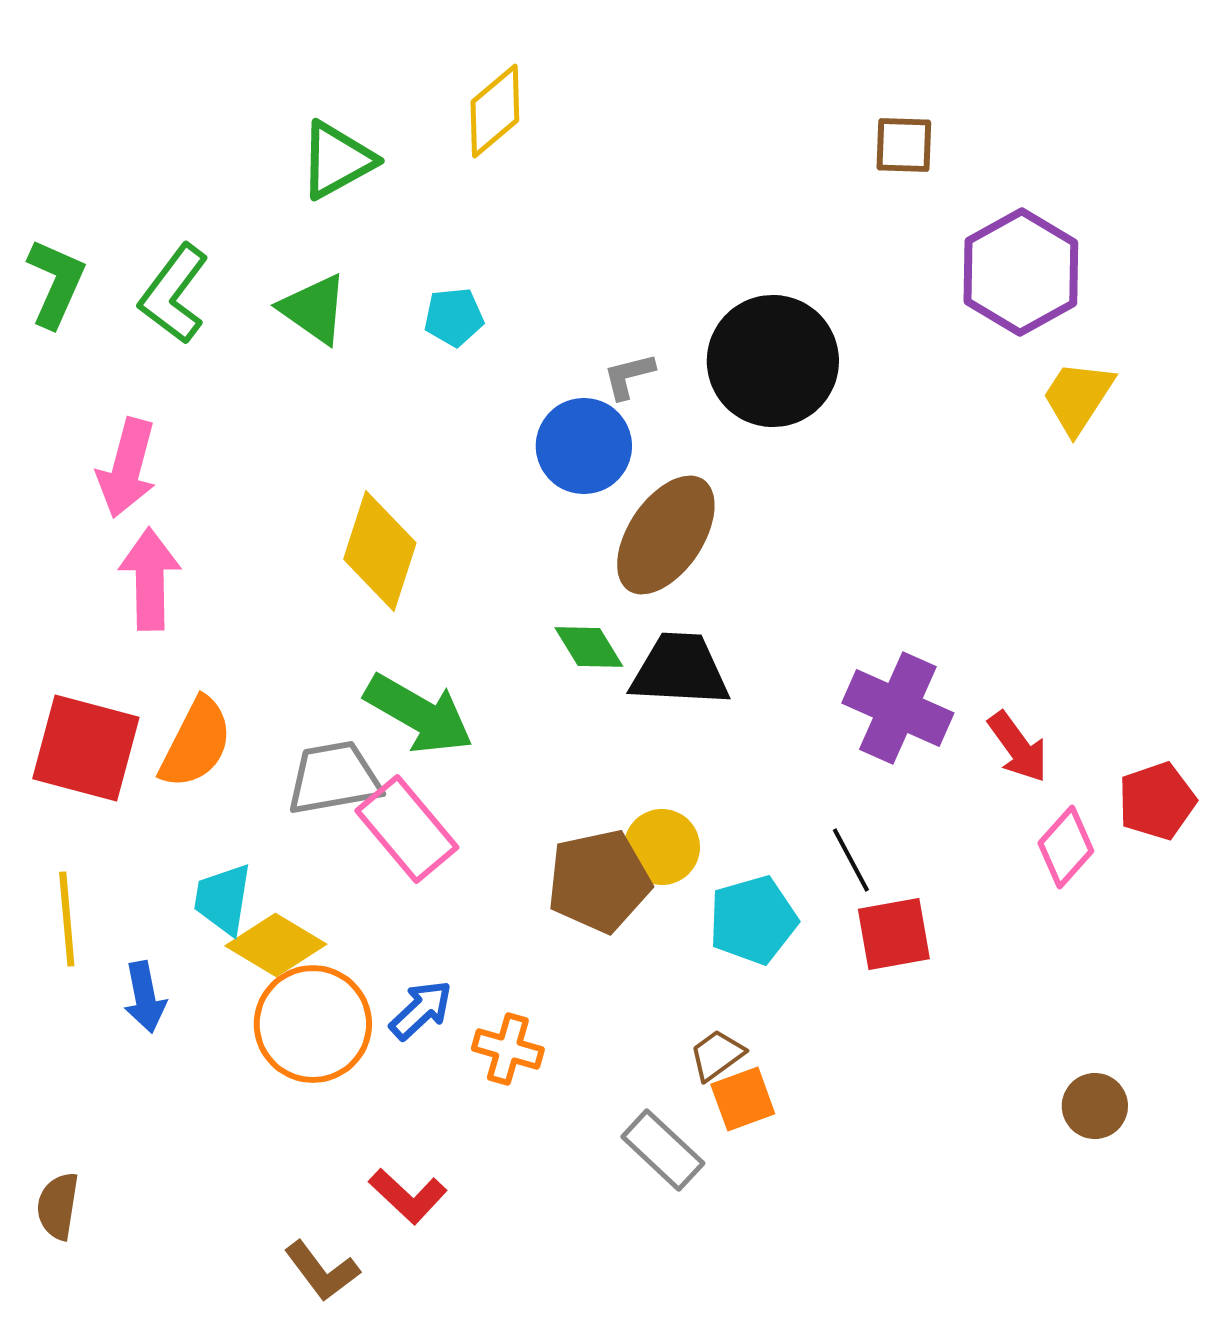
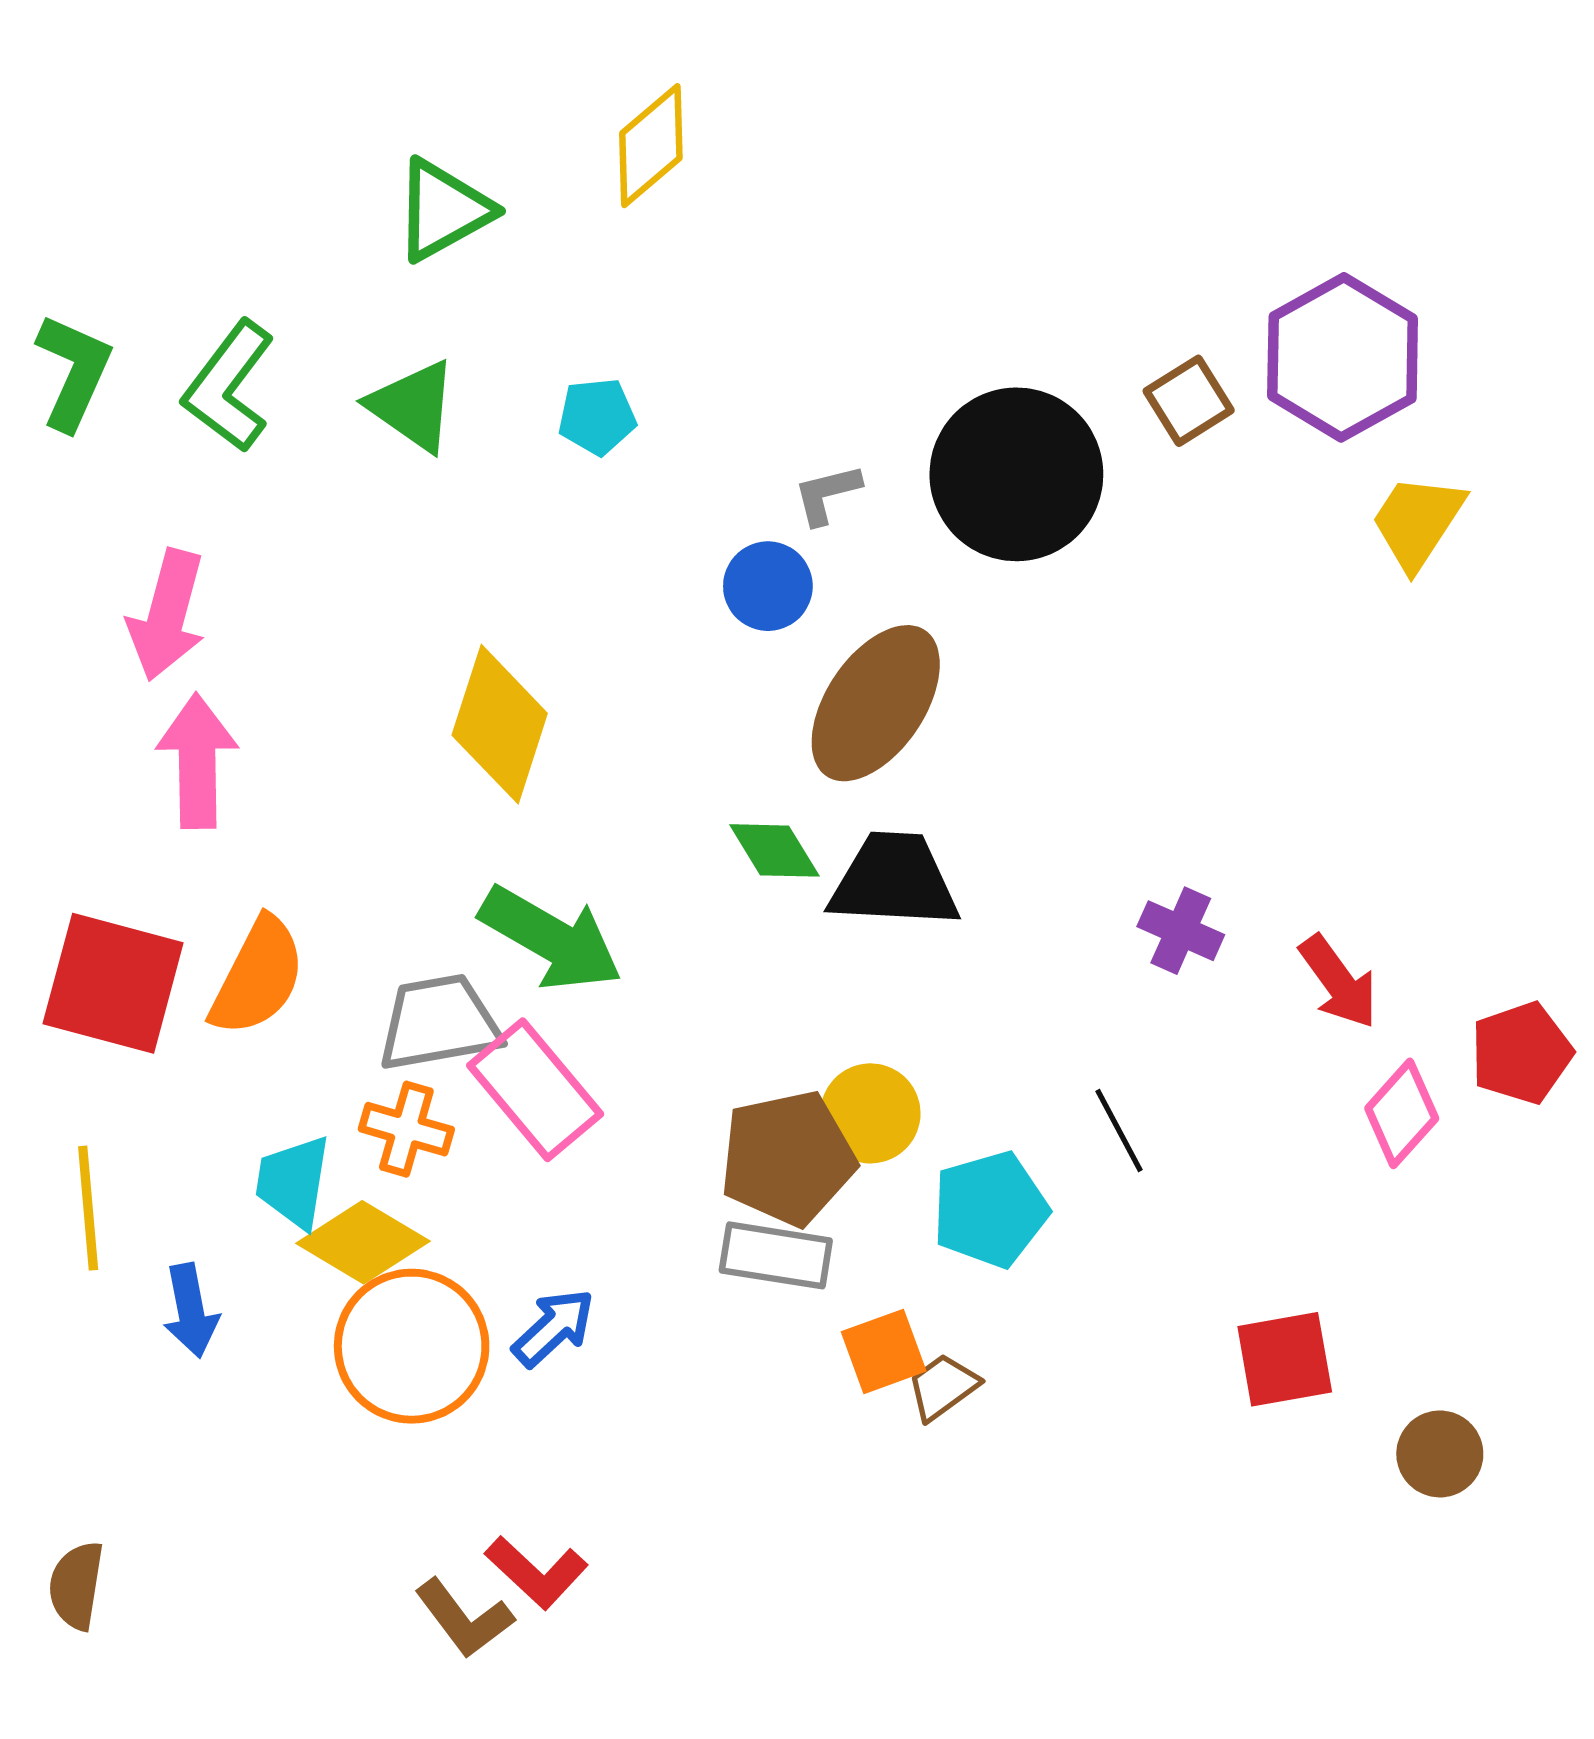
brown square: (904, 145) -> (1189, 401), moved, turned -34
blue circle: (584, 446) -> (768, 586), size x0.7
purple cross: (898, 708) -> (1181, 931), size x0.6
red square: (894, 934) -> (1285, 1359), moved
orange cross: (508, 1049) -> (406, 1129), moved
orange square: (743, 1099) -> (884, 1351), moved
gray rectangle: (663, 1150) -> (776, 1255), moved, turned -34
brown L-shape: (322, 1271) -> (464, 1618), moved

